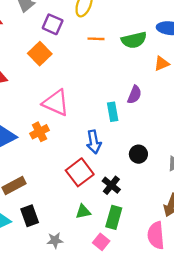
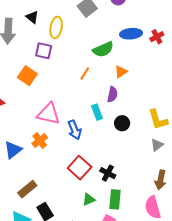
purple square: (53, 24) -> (44, 51), moved
orange line: (96, 39) -> (85, 74), moved, turned -48
orange triangle: (162, 64) -> (121, 72), moved
blue arrow: (94, 142) -> (75, 130), moved
black circle: (138, 154) -> (122, 123), moved

